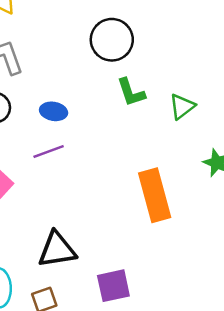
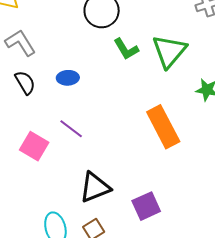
green triangle: (182, 106) -> (169, 51), size x1.6
purple line: (49, 152) -> (71, 129), moved, turned 70

